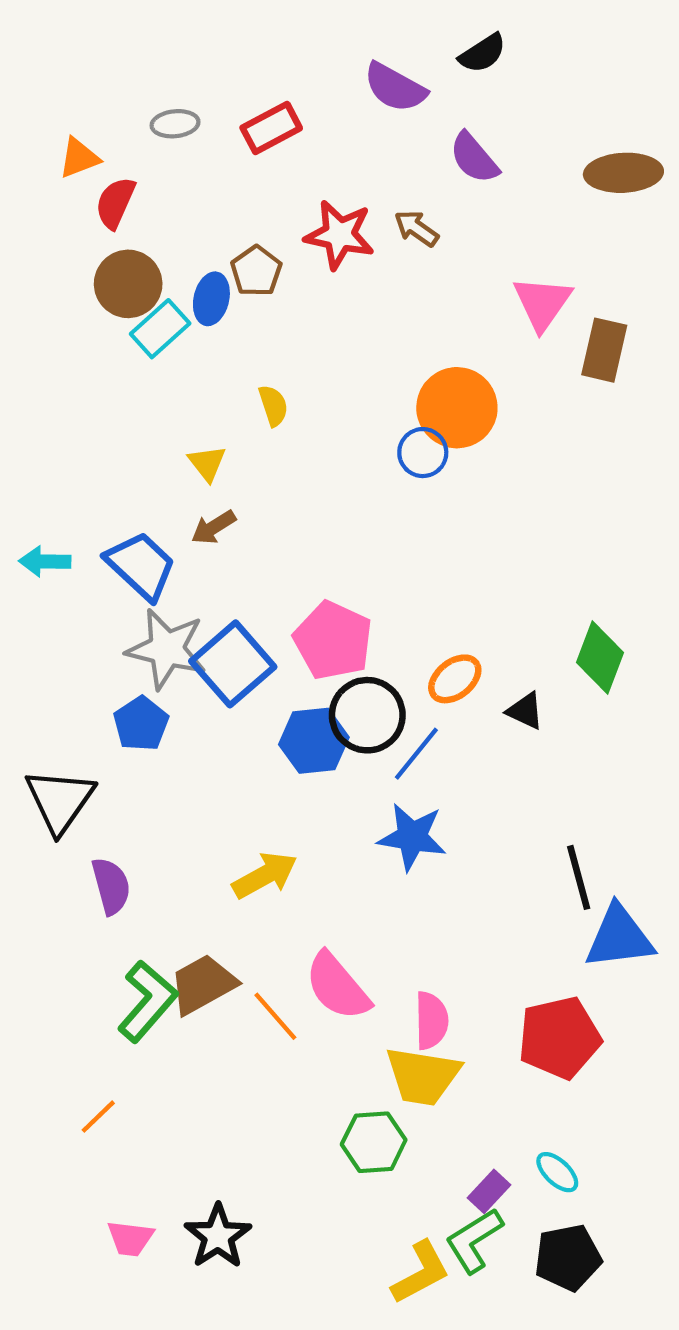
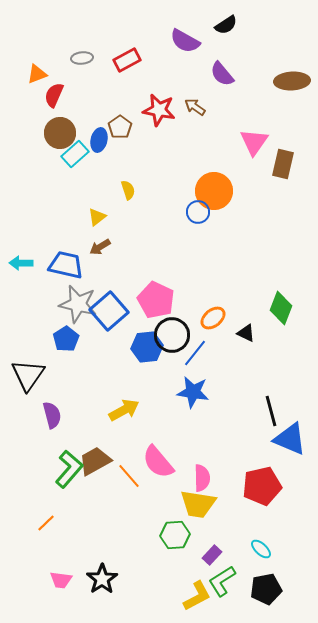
yellow triangle: (207, 463) -> (97, 217), turned 30
blue trapezoid: (141, 566) -> (66, 265), turned -30
blue triangle: (619, 937) -> (290, 439), turned 30
purple rectangle: (489, 1191) -> (212, 555), moved

